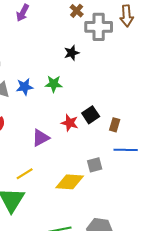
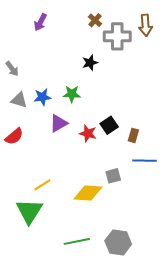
purple triangle: (41, 138) -> (59, 123), moved

